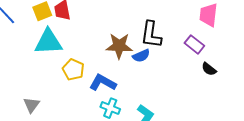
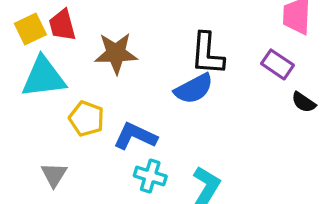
brown star: (119, 46) -> (116, 53), moved
blue semicircle: (141, 56) -> (194, 89), size x1.4
gray triangle: (32, 105) -> (54, 175), moved

